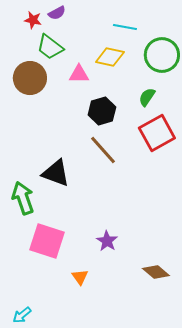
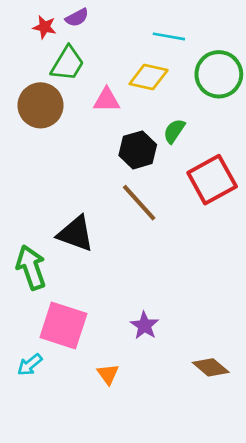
green trapezoid: (50, 47) -> (68, 63), turned -96
green semicircle: (147, 97) -> (174, 131), moved
cyan arrow: (22, 315) -> (30, 365), moved

